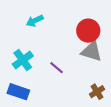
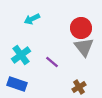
gray triangle: (92, 51) -> (84, 47), turned 35
brown cross: (97, 92) -> (79, 87), moved

